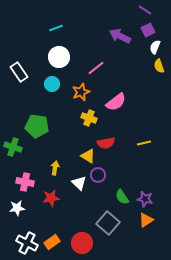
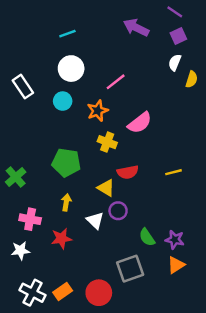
purple arrow: (120, 36) -> (136, 28), moved
white semicircle: (155, 47) -> (175, 62), moved
yellow semicircle: (159, 66) -> (192, 79), turned -144
green pentagon: (37, 126) -> (66, 163), moved
green cross: (13, 147) -> (16, 177), turned 30
gray square: (108, 223) -> (130, 269), turned 30

